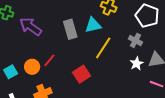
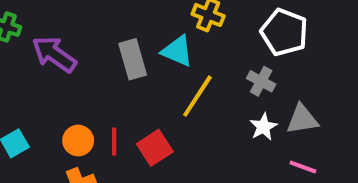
cyan triangle: (93, 25) -> (177, 51), turned 36
red line: (49, 60) -> (114, 141), moved, turned -40
orange circle: (32, 67) -> (78, 141), moved

